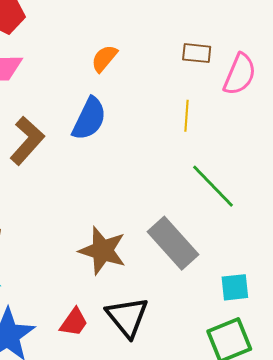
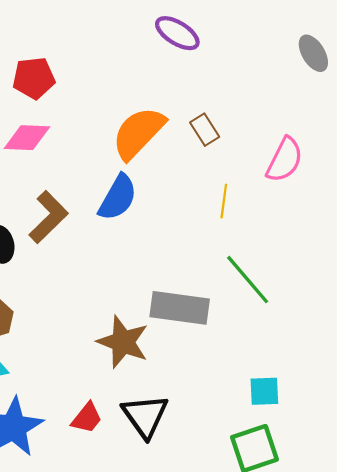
brown rectangle: (197, 53) -> (205, 130), moved, turned 48
orange semicircle: (104, 58) -> (138, 133), size x1.8
gray rectangle: (173, 243) -> (180, 308), moved, turned -44

